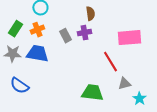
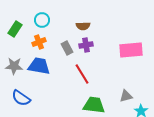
brown semicircle: (90, 14) -> (83, 26), moved, turned 96
green rectangle: (15, 29) -> (15, 29), moved
red line: (110, 62) -> (82, 74), moved

